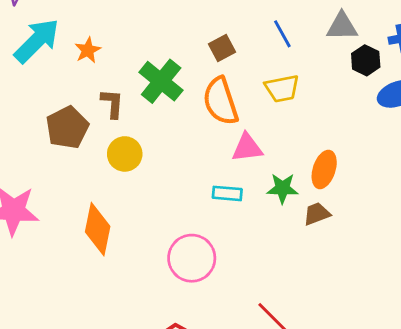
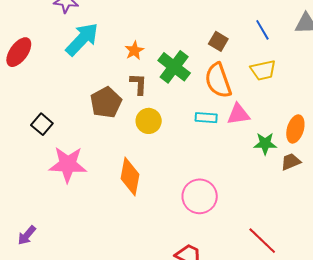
brown square: (222, 48) -> (218, 41), turned -30
orange star: (88, 50) -> (134, 51), moved
cyan rectangle: (227, 193) -> (206, 118), moved

